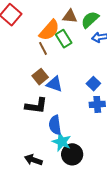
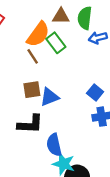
green semicircle: (90, 20) -> (85, 18), turned -36
brown square: (40, 77) -> (32, 90), turned 35
blue triangle: (54, 84) -> (49, 97), turned -36

